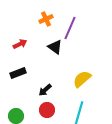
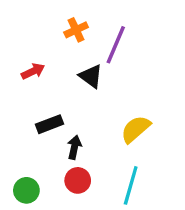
black rectangle: (18, 73) -> (50, 124), moved
black arrow: (45, 90) -> (74, 147), turned 144

